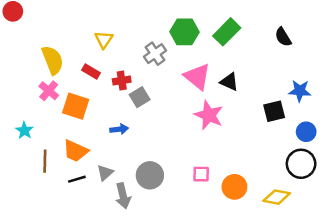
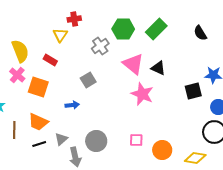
red cross: (122, 81) -> (74, 19), moved

